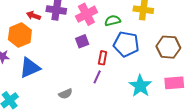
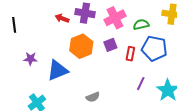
orange hexagon: (20, 35) -> (81, 46), moved
red rectangle: (103, 58) -> (130, 54), moved
purple line: (97, 77) -> (141, 84), moved

